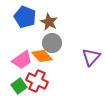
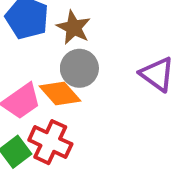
purple triangle: (91, 57) -> (157, 74), moved, turned -36

